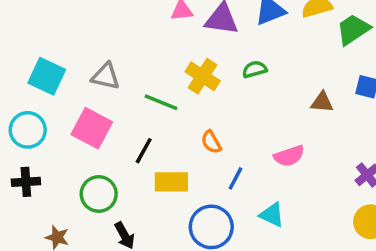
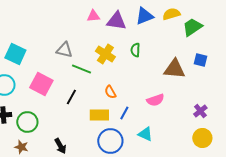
green semicircle: (255, 69) -> (135, 50), turned -72
gray triangle: (106, 76) -> (64, 50), moved
brown triangle: (322, 102) -> (174, 69), size x1.6
yellow rectangle: (171, 182) -> (99, 115), moved
green circle: (99, 194) -> (27, 122), moved

